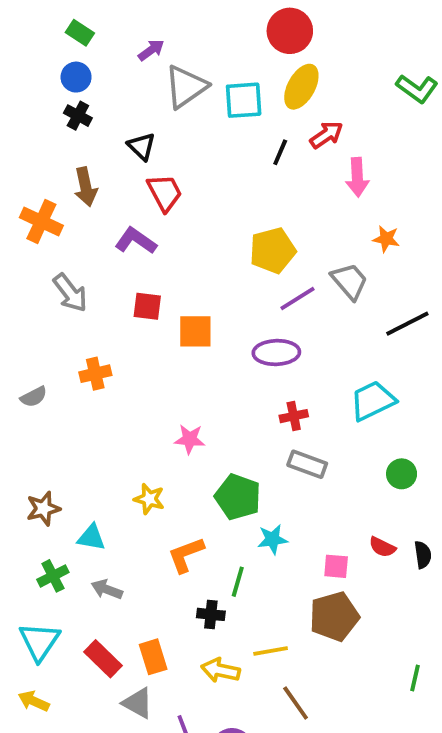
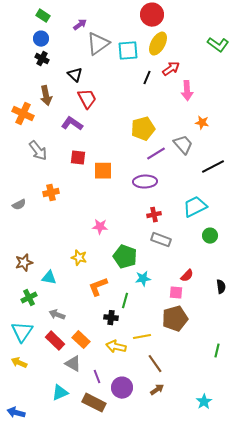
green circle: (402, 474) -> (210, 236), moved
red semicircle: (382, 547) -> (187, 276), moved, turned -72
gray arrow: (107, 589) -> (57, 315), moved
orange rectangle: (153, 657) -> (81, 340), turned -30

